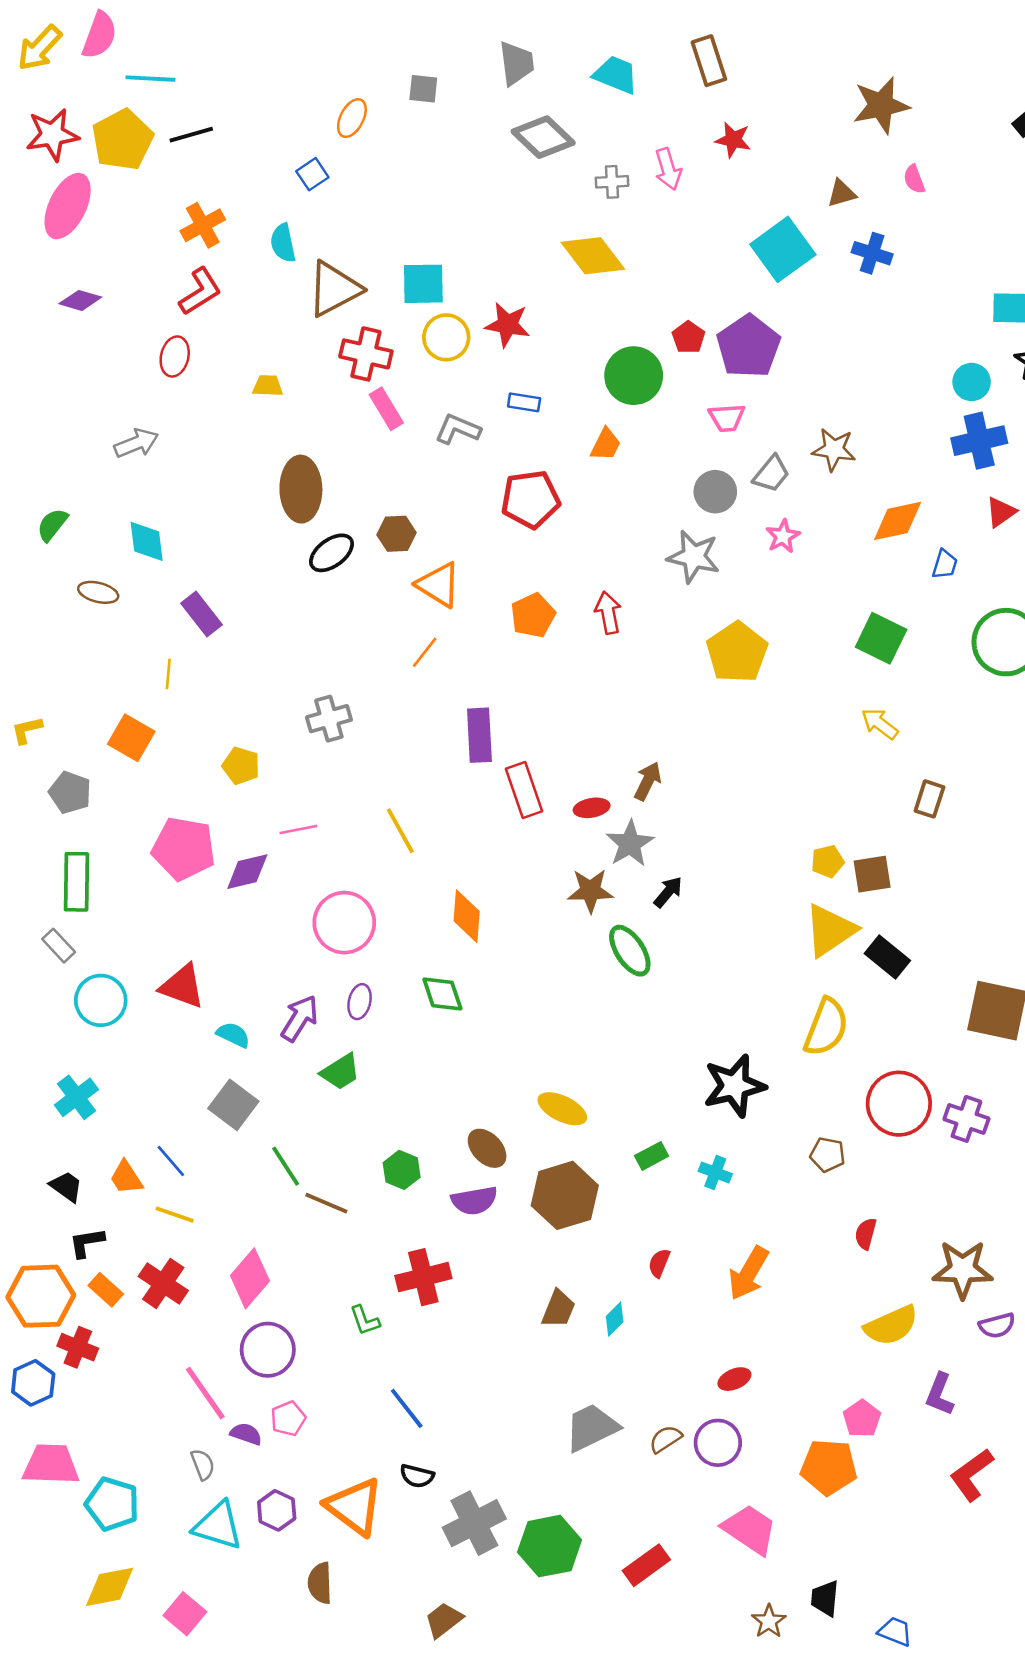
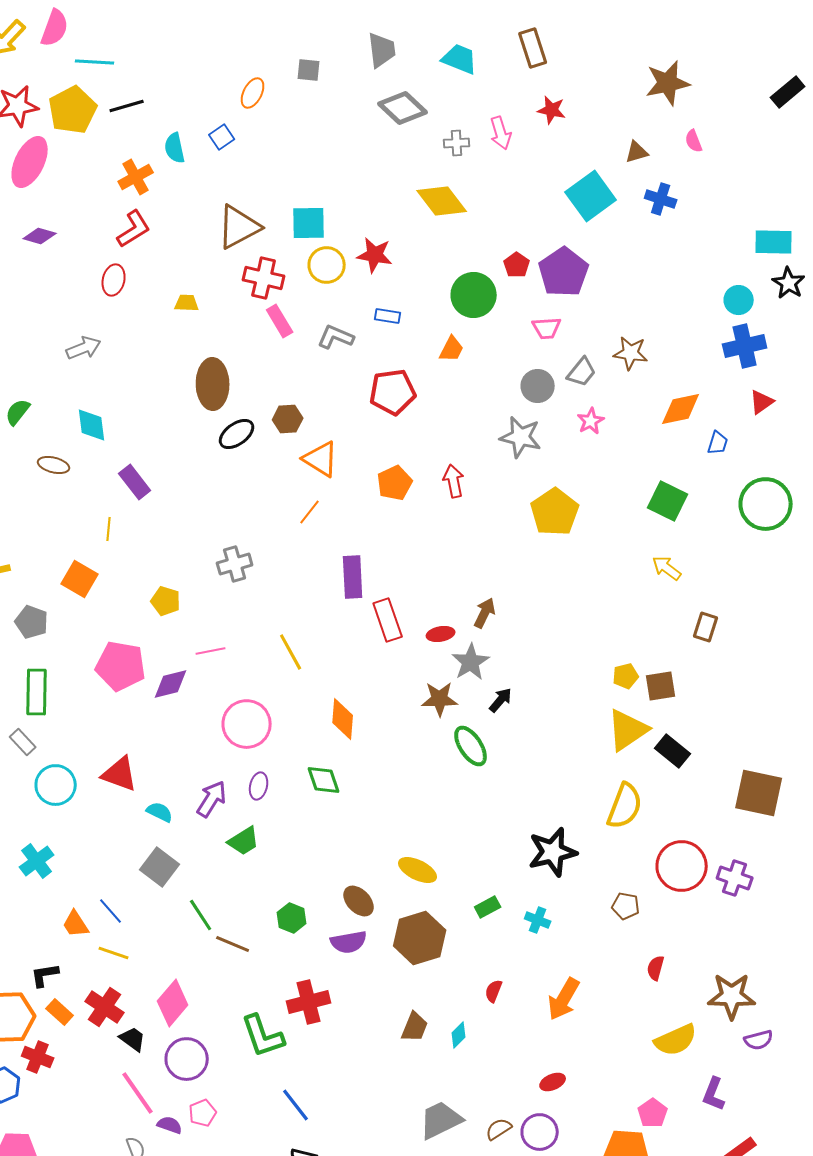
cyan semicircle: (283, 243) -> (175, 148), moved
black trapezoid: (66, 1187) -> (133, 1039), moved
green L-shape: (365, 1320) -> (263, 1036), size x1.8

